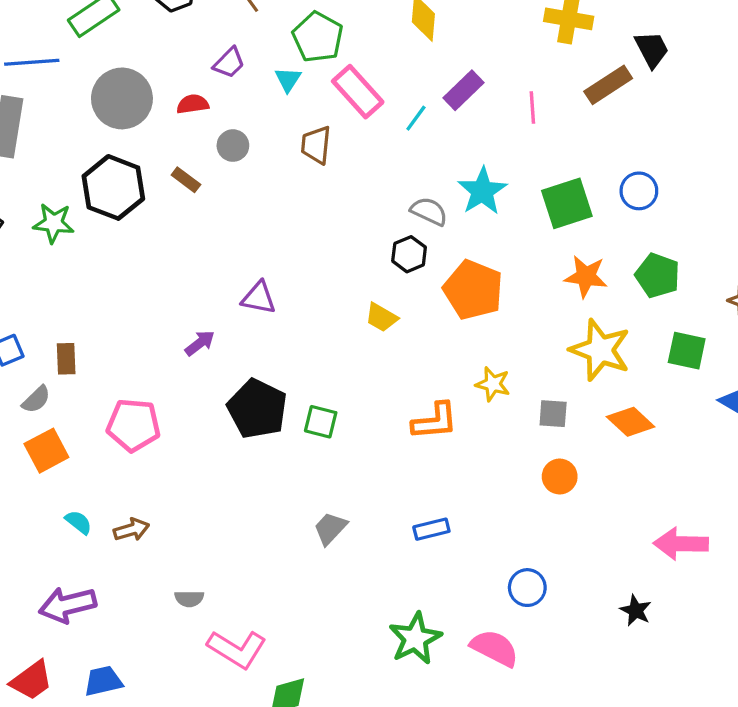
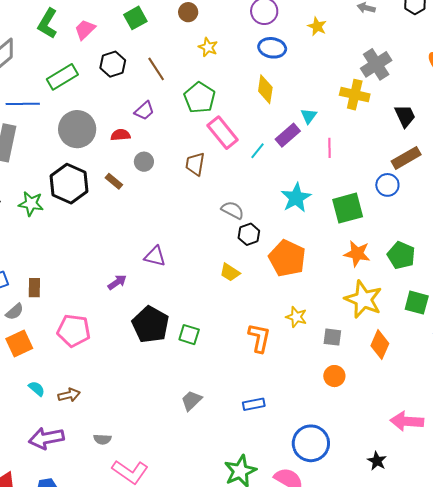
cyan triangle: (288, 79) -> (309, 116), moved
brown rectangle: (608, 85) -> (406, 158), moved
blue circle: (639, 191) -> (387, 185), moved
gray semicircle: (429, 211) -> (233, 210), moved
orange L-shape: (435, 421) -> (259, 338), turned -76
orange diamond: (631, 422) -> (380, 345), turned 68
blue circle: (527, 588) -> (311, 443), size x1.6
purple arrow: (68, 605) -> (46, 438), moved

